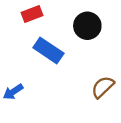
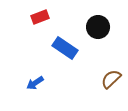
red rectangle: (32, 14) -> (40, 17), moved

